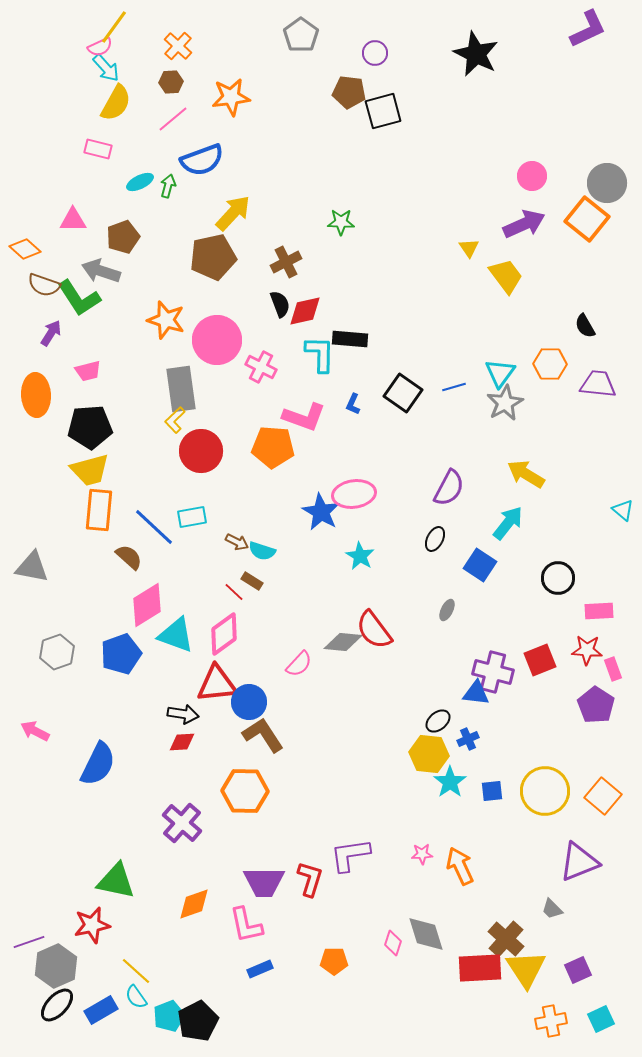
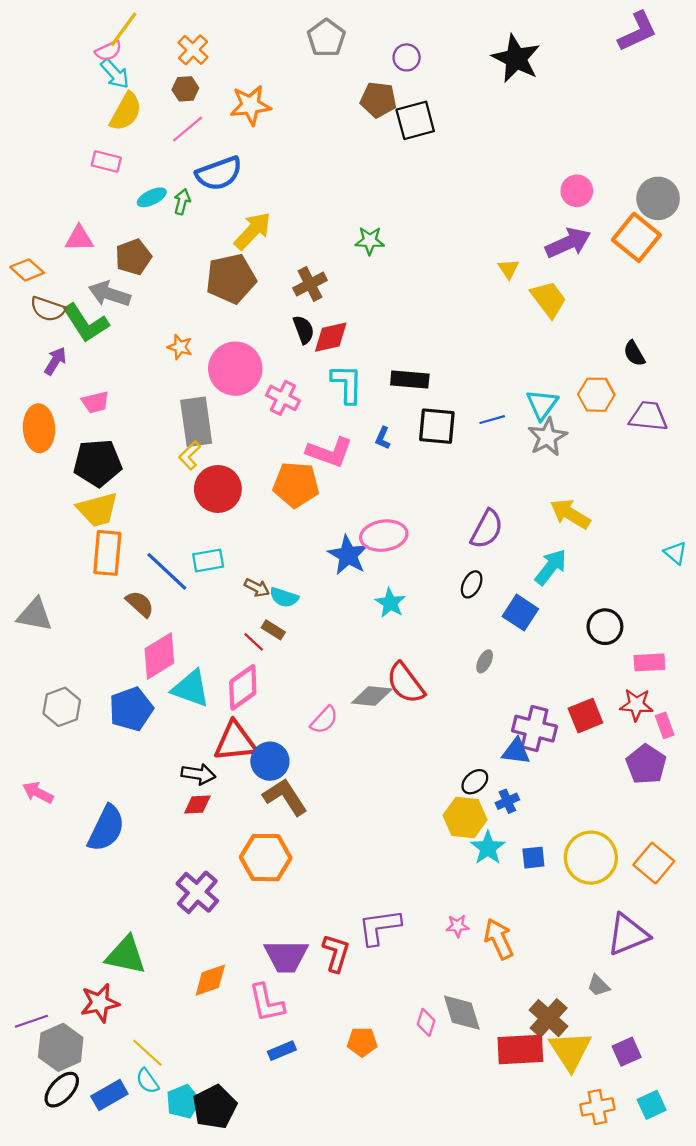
orange star: (166, 320) -> (180, 347), size x0.6
black rectangle: (350, 339) -> (410, 379), moved
black square: (403, 393) -> (437, 426), turned -30

